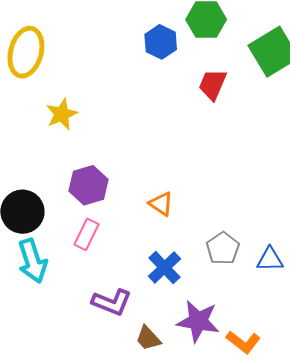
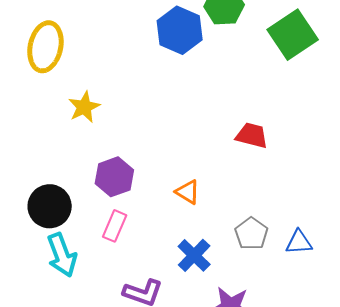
blue hexagon: (161, 42) -> (180, 30), size x1.4
red trapezoid: (213, 84) -> (252, 135), moved, turned 84

